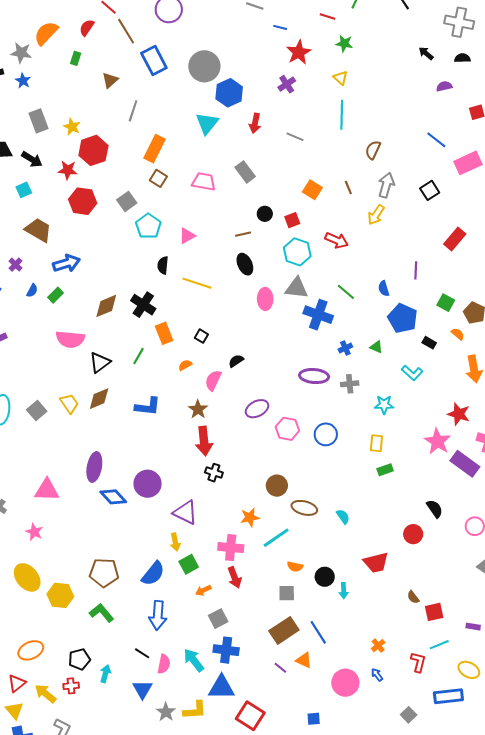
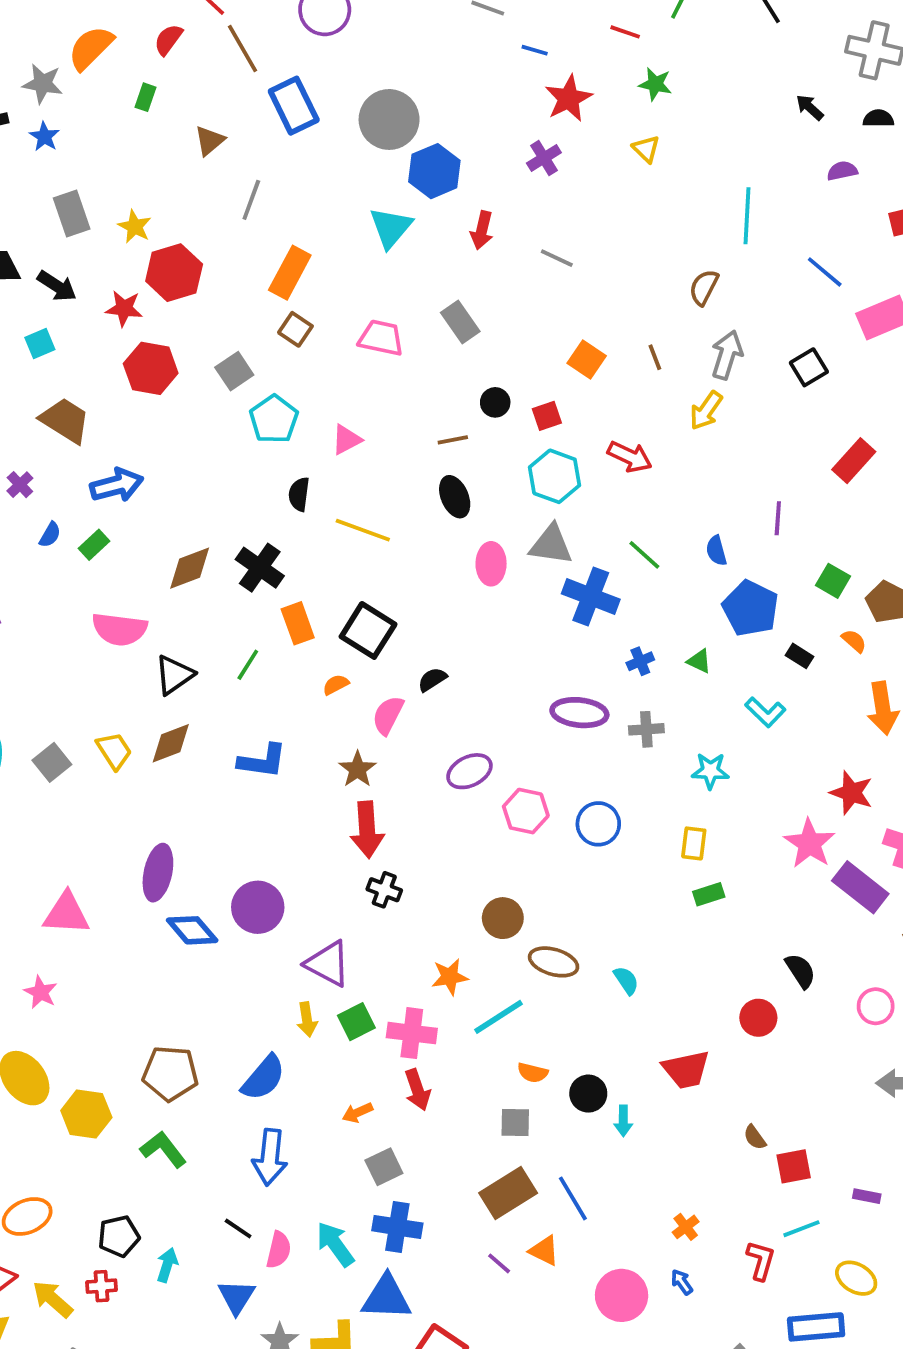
cyan line: (342, 115) -> (747, 216), moved
black square: (201, 336) -> (368, 630), size x2.0
green square: (189, 564) -> (356, 1022), moved

